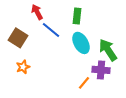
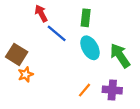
brown square: (18, 38) -> (17, 54), moved
purple cross: (101, 70) -> (112, 90), moved
orange line: (84, 83) -> (84, 90), moved

